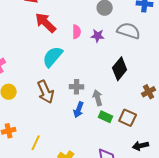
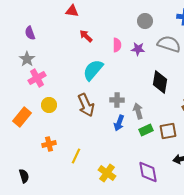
red arrow: (46, 23) -> (86, 36), size x0.6
black diamond: (120, 69) -> (160, 82), turned -30
green rectangle: (106, 117) -> (146, 130), turned -48
brown square: (128, 118) -> (168, 131), turned -36

